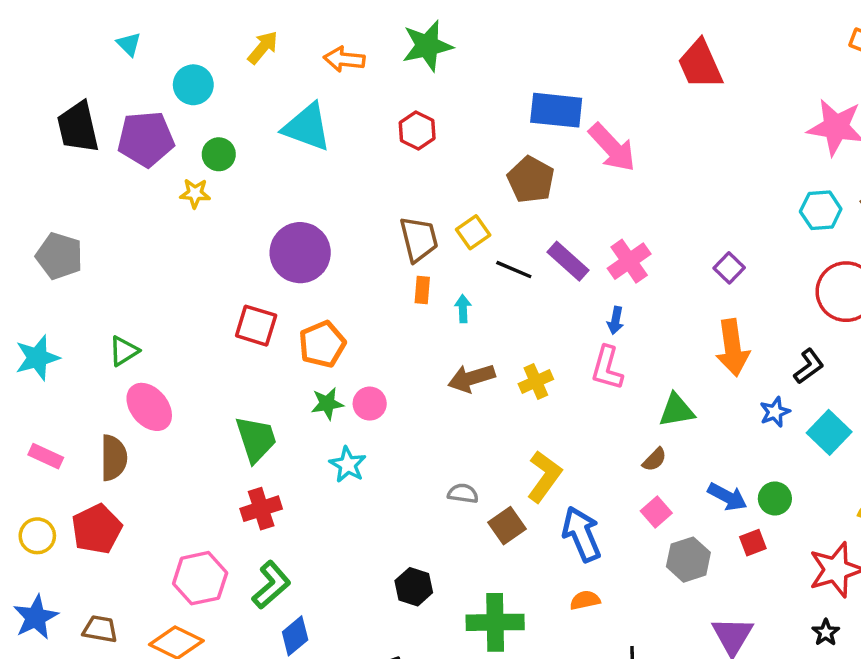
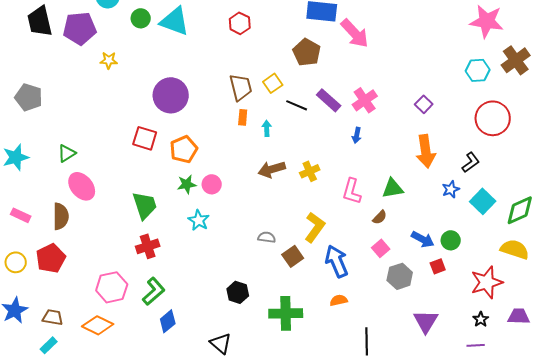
green circle: (219, 154) -> (141, 18), moved
pink L-shape: (607, 368) -> (352, 191), moved

